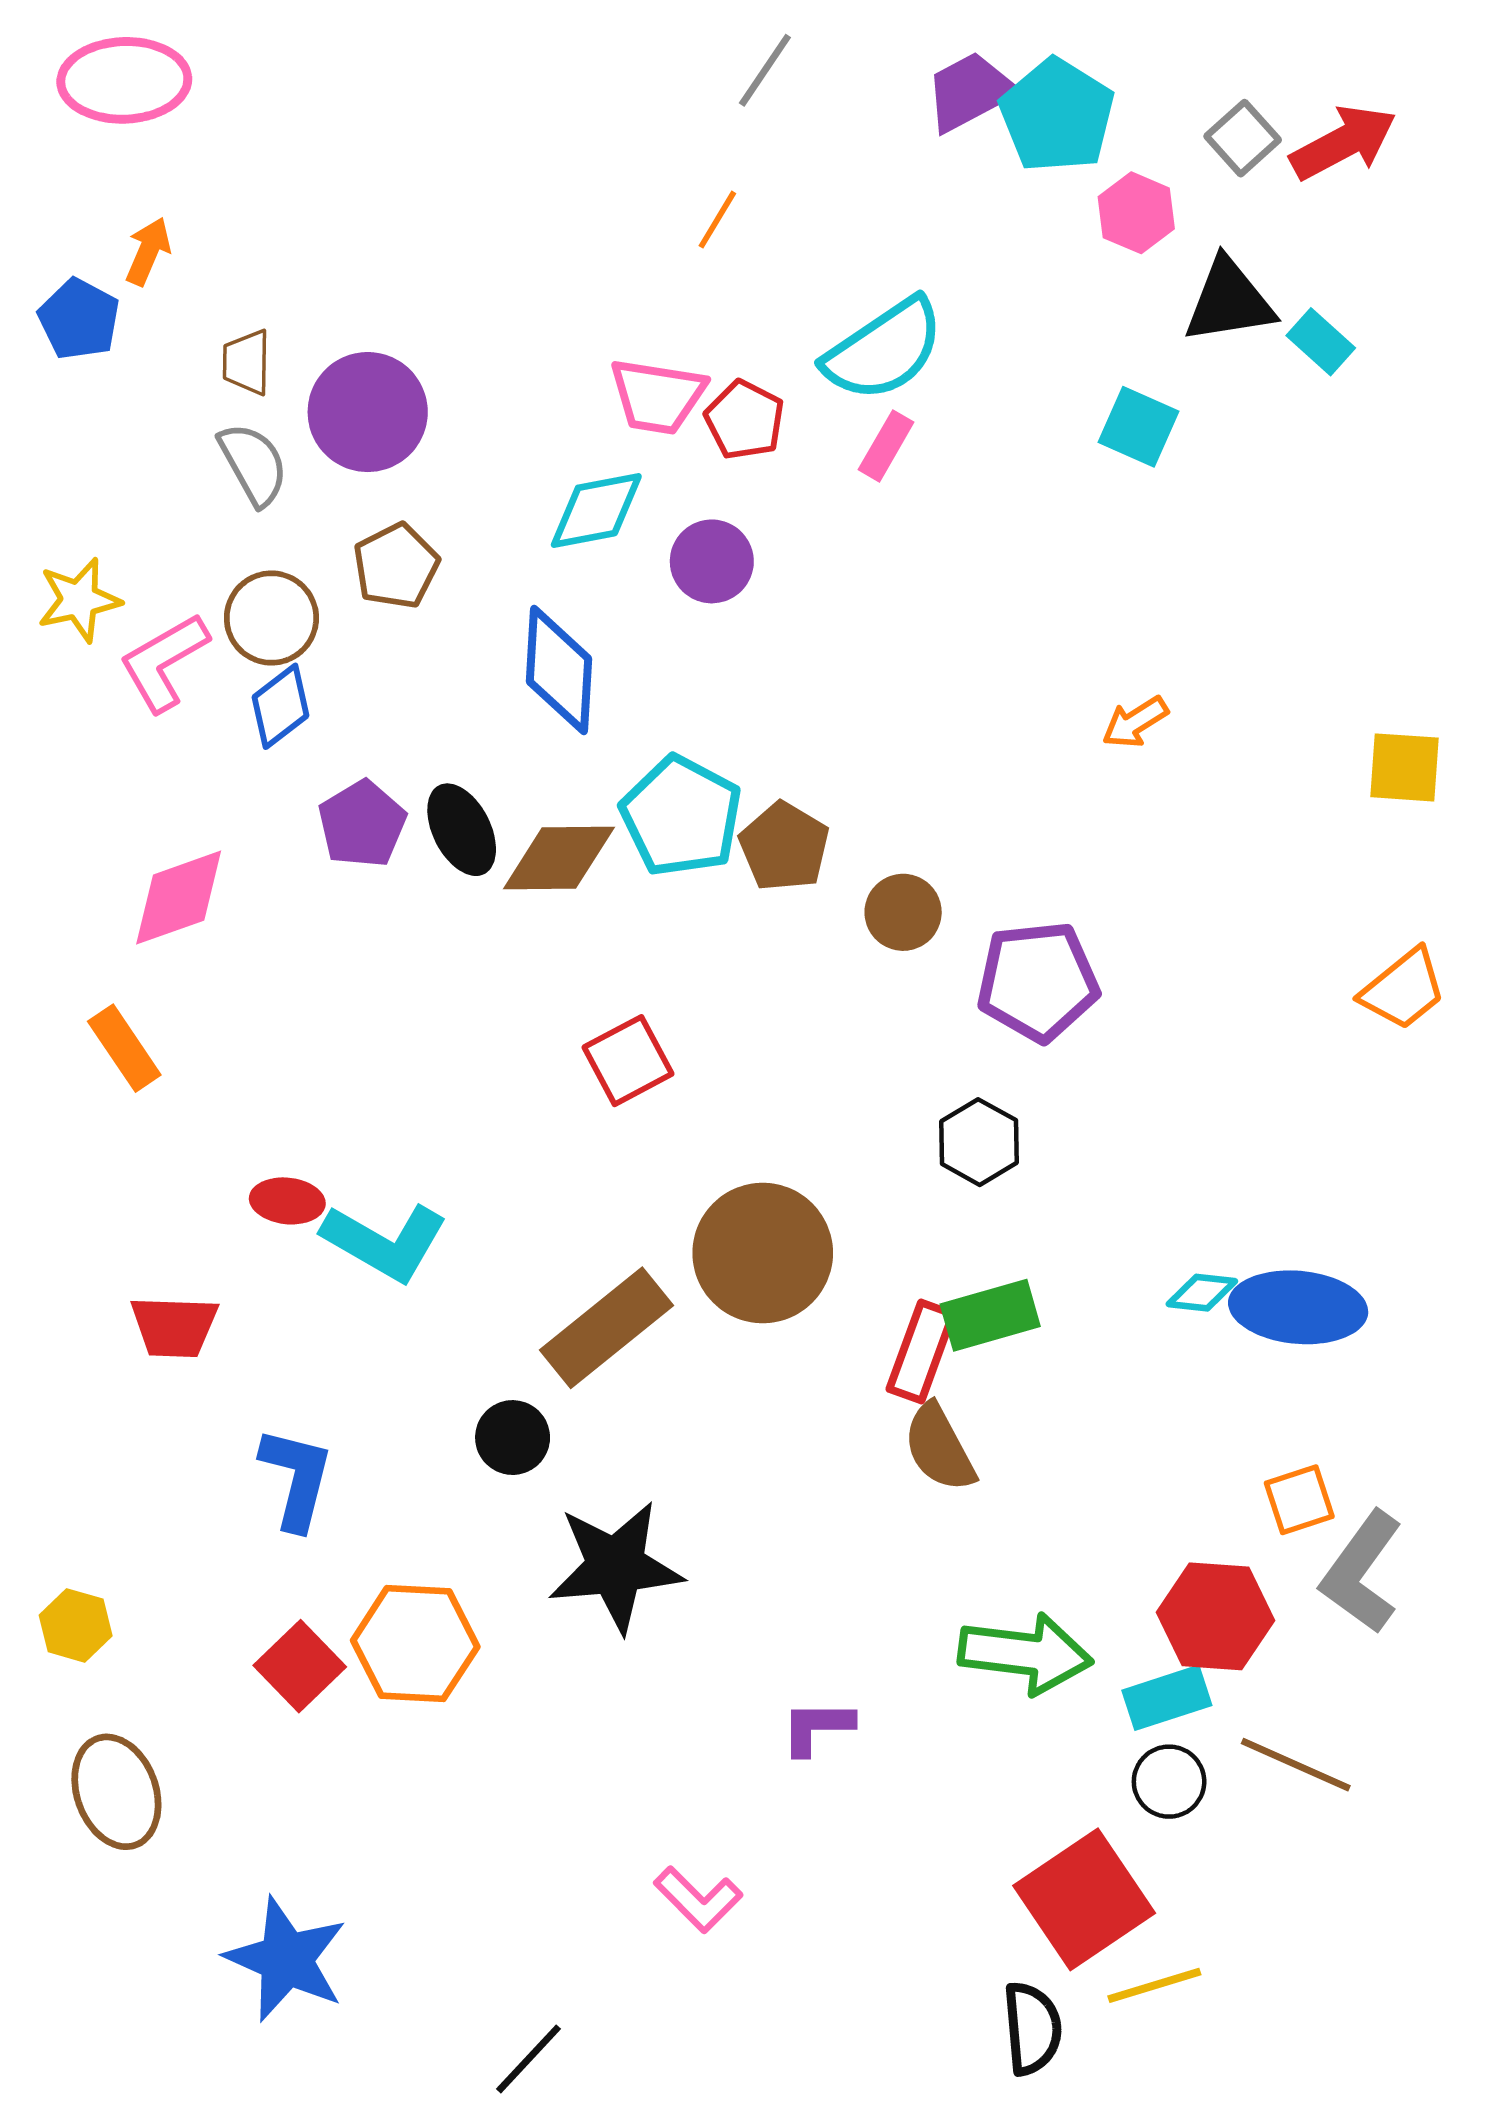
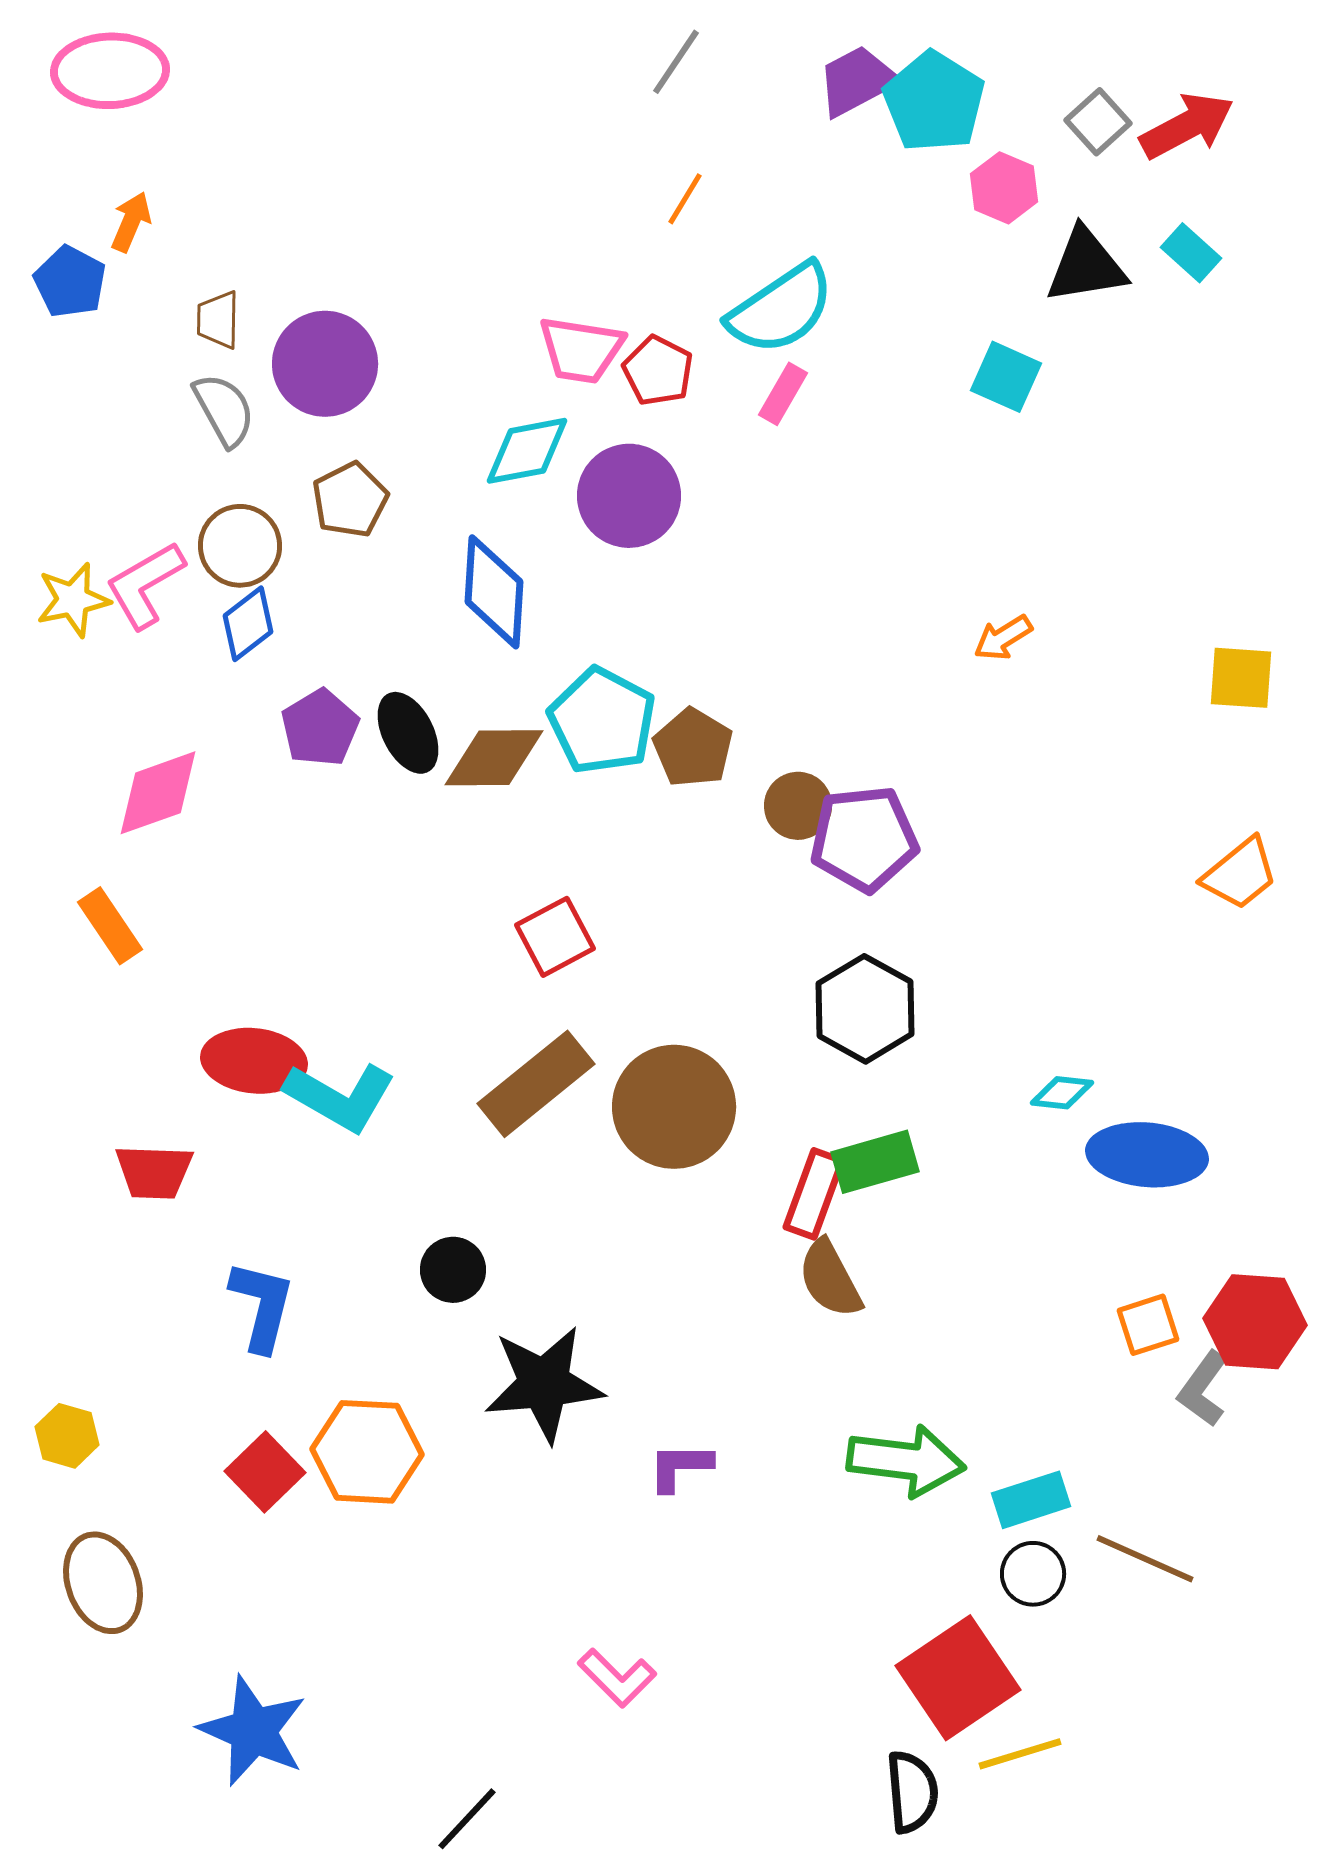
orange line: (717, 220) -> (685, 199), moved
cyan rectangle: (1321, 342) -> (1191, 253), moved
purple circle: (712, 561) -> (629, 496), size x1.4
yellow star: (79, 600) -> (73, 600), moved
purple pentagon: (1038, 981) -> (864, 839), moved
black hexagon: (979, 1142) -> (865, 1009), size x1.4
red ellipse: (287, 1201) -> (254, 1061), size x1.6
cyan diamond: (1202, 1293) -> (1062, 1093), moved
brown rectangle: (607, 1328) -> (536, 1084), moved
gray L-shape: (1361, 1572) -> (1203, 1389), size x0.7
red hexagon: (1215, 1616) -> (1255, 1322), moved
purple L-shape: (817, 1727) -> (680, 1467), moved

